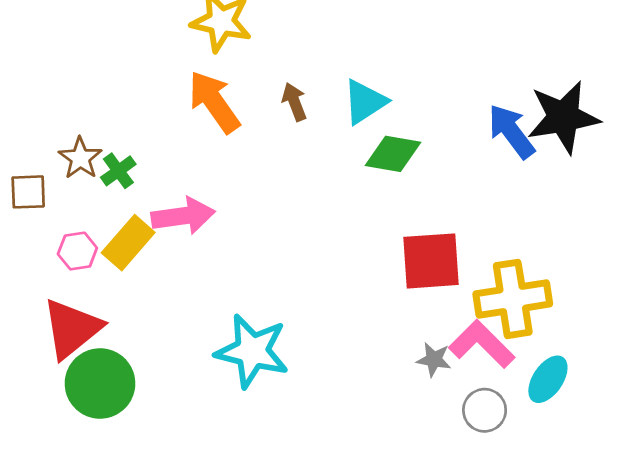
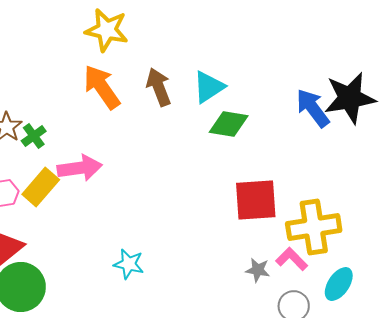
brown arrow: (294, 102) -> (159, 87), size x1.4
pink L-shape: (482, 344) -> (292, 259), size x0.7
cyan star: (252, 351) -> (129, 264), size x0.6

